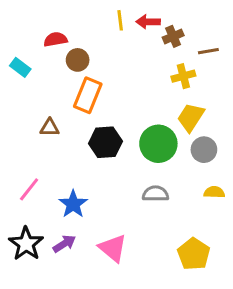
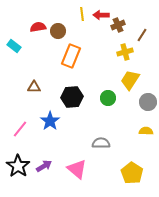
brown line: (208, 51) -> (142, 35), turned -48
brown circle: (78, 60) -> (58, 31), moved
orange rectangle: (88, 95) -> (71, 56), moved
green circle: (158, 144) -> (108, 98), size x0.6
gray circle: (204, 150) -> (148, 102), moved
gray semicircle: (155, 194) -> (101, 143), moved
blue star: (73, 204) -> (50, 121), moved

